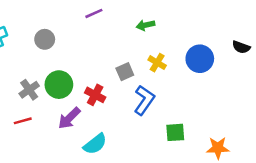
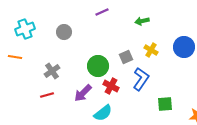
green circle: (59, 85) -> (98, 66), moved
red cross: (95, 95) -> (111, 86), moved

